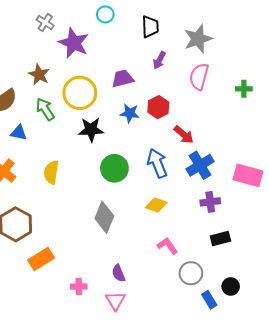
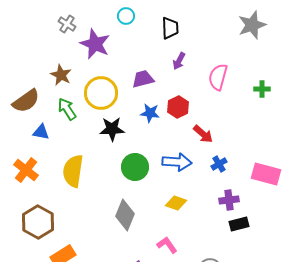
gray star: (198, 39) -> (252, 25), moved
blue arrow: (157, 163) -> (177, 162), turned 116
blue cross: (200, 165) -> (219, 164), size x0.6
yellow semicircle: (51, 172) -> (73, 171), size x1.4
black rectangle: (220, 239) -> (239, 224), moved
pink L-shape: (167, 246) -> (167, 245), moved

